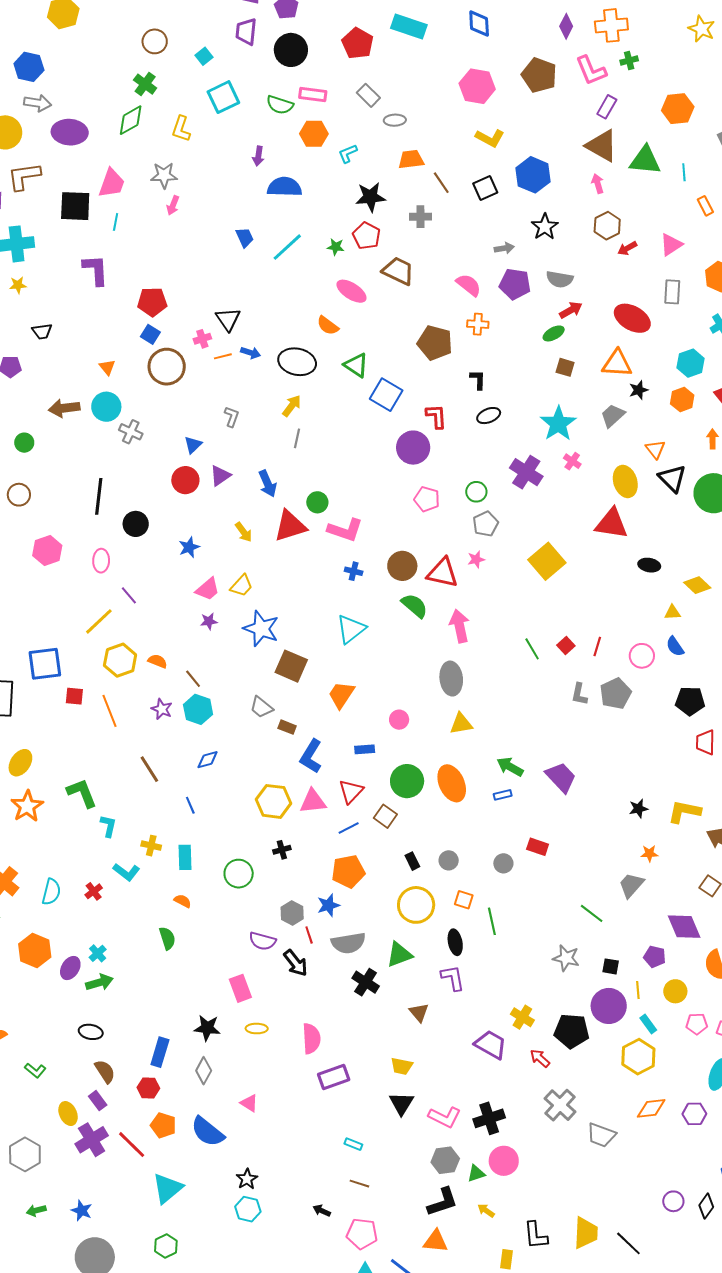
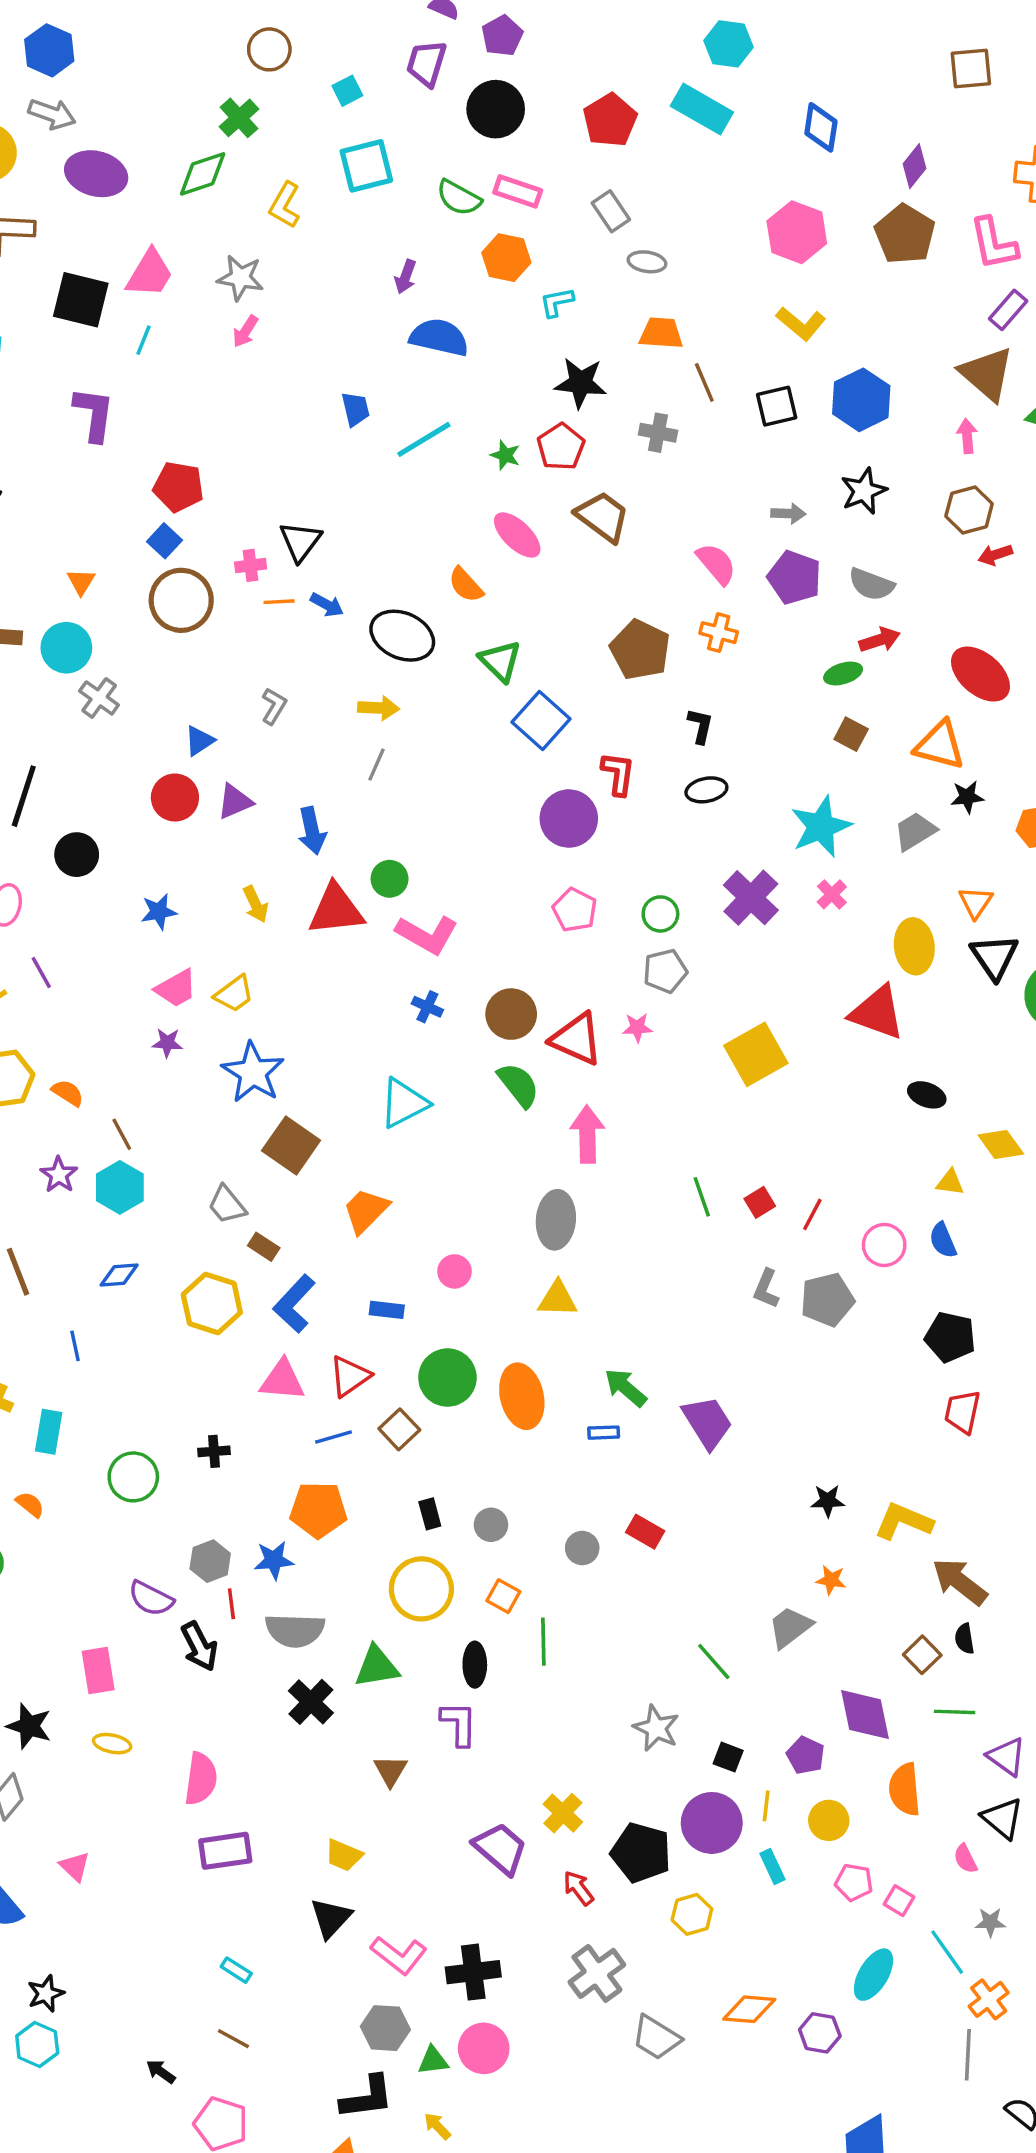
purple diamond: (566, 26) -> (915, 166), moved
yellow arrow: (292, 406) -> (379, 708), turned 45
yellow hexagon: (274, 801) -> (212, 1303), moved
yellow hexagon: (638, 1057) -> (692, 1914), moved, size x0.7

